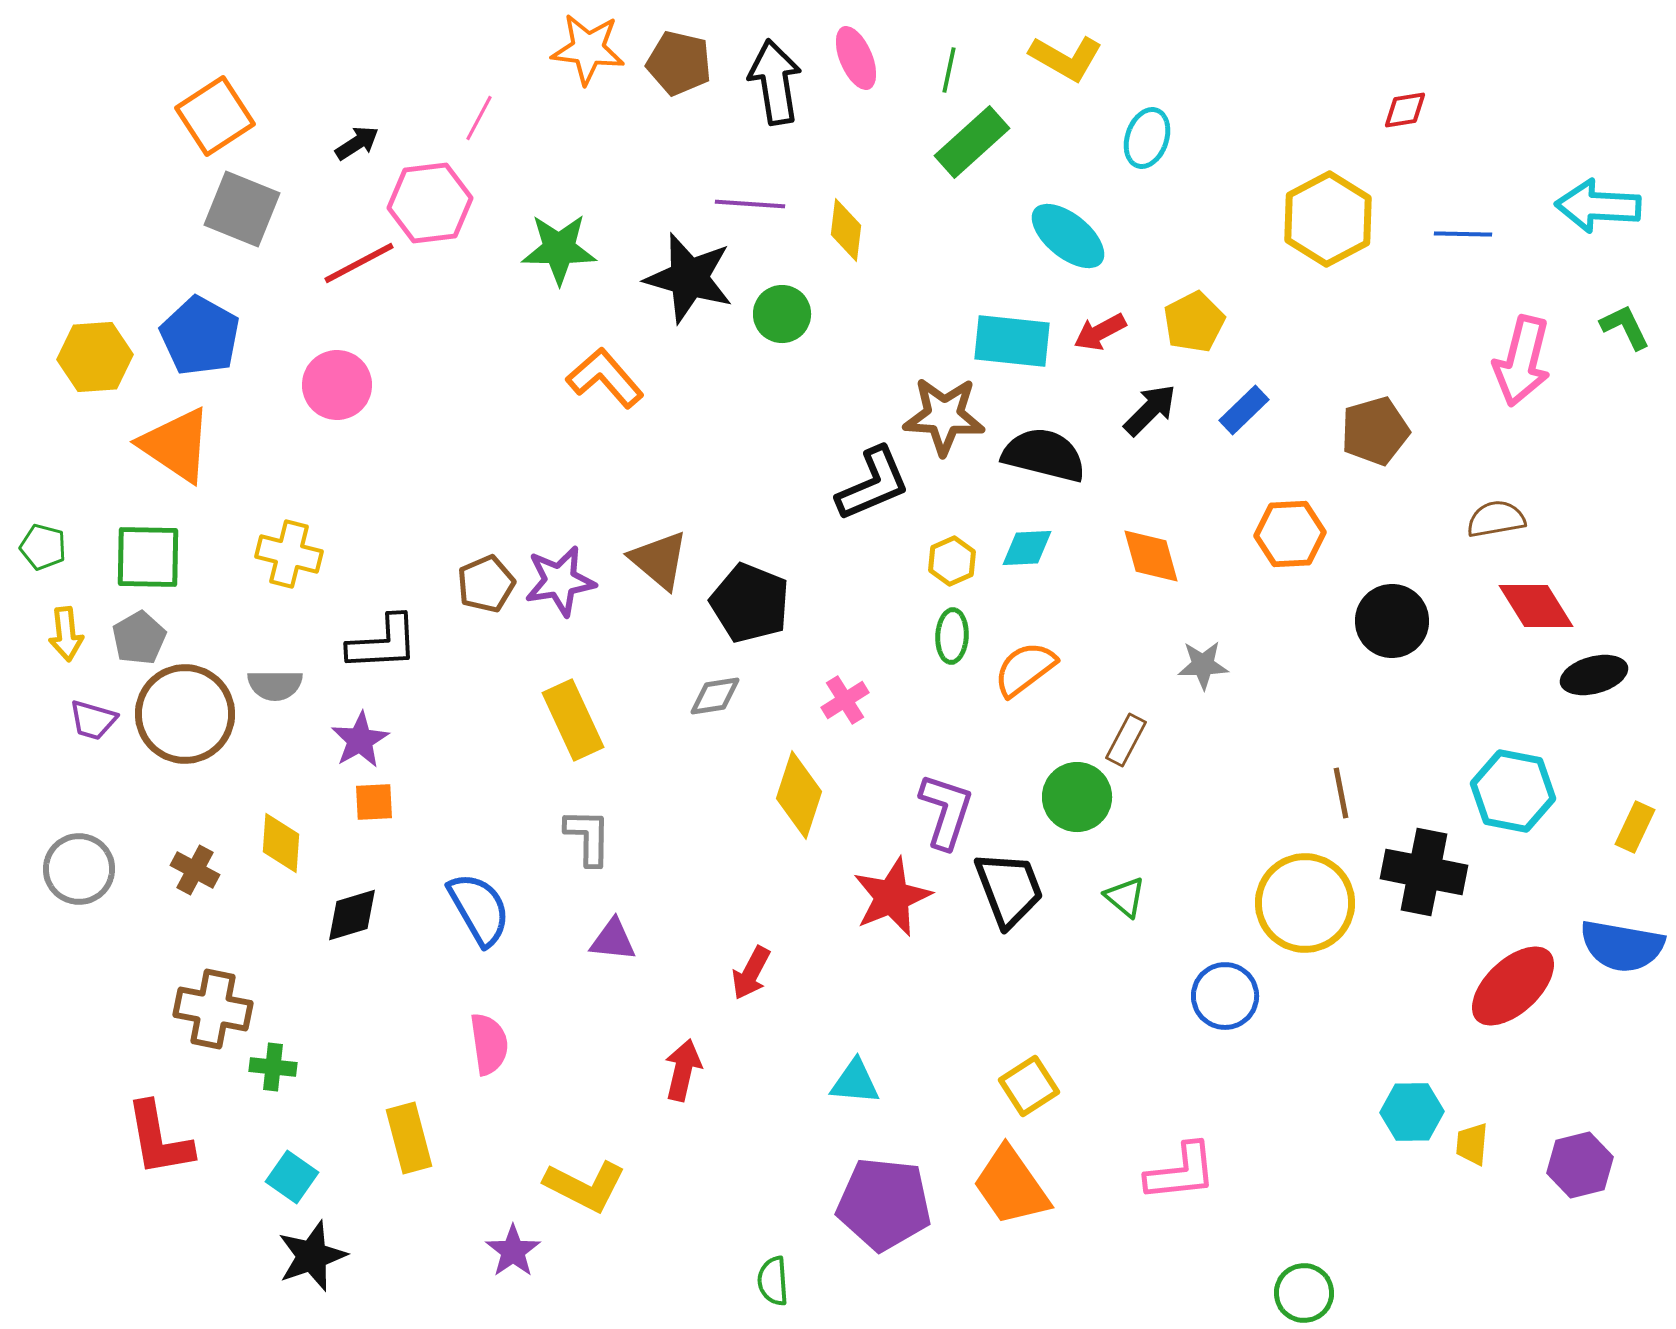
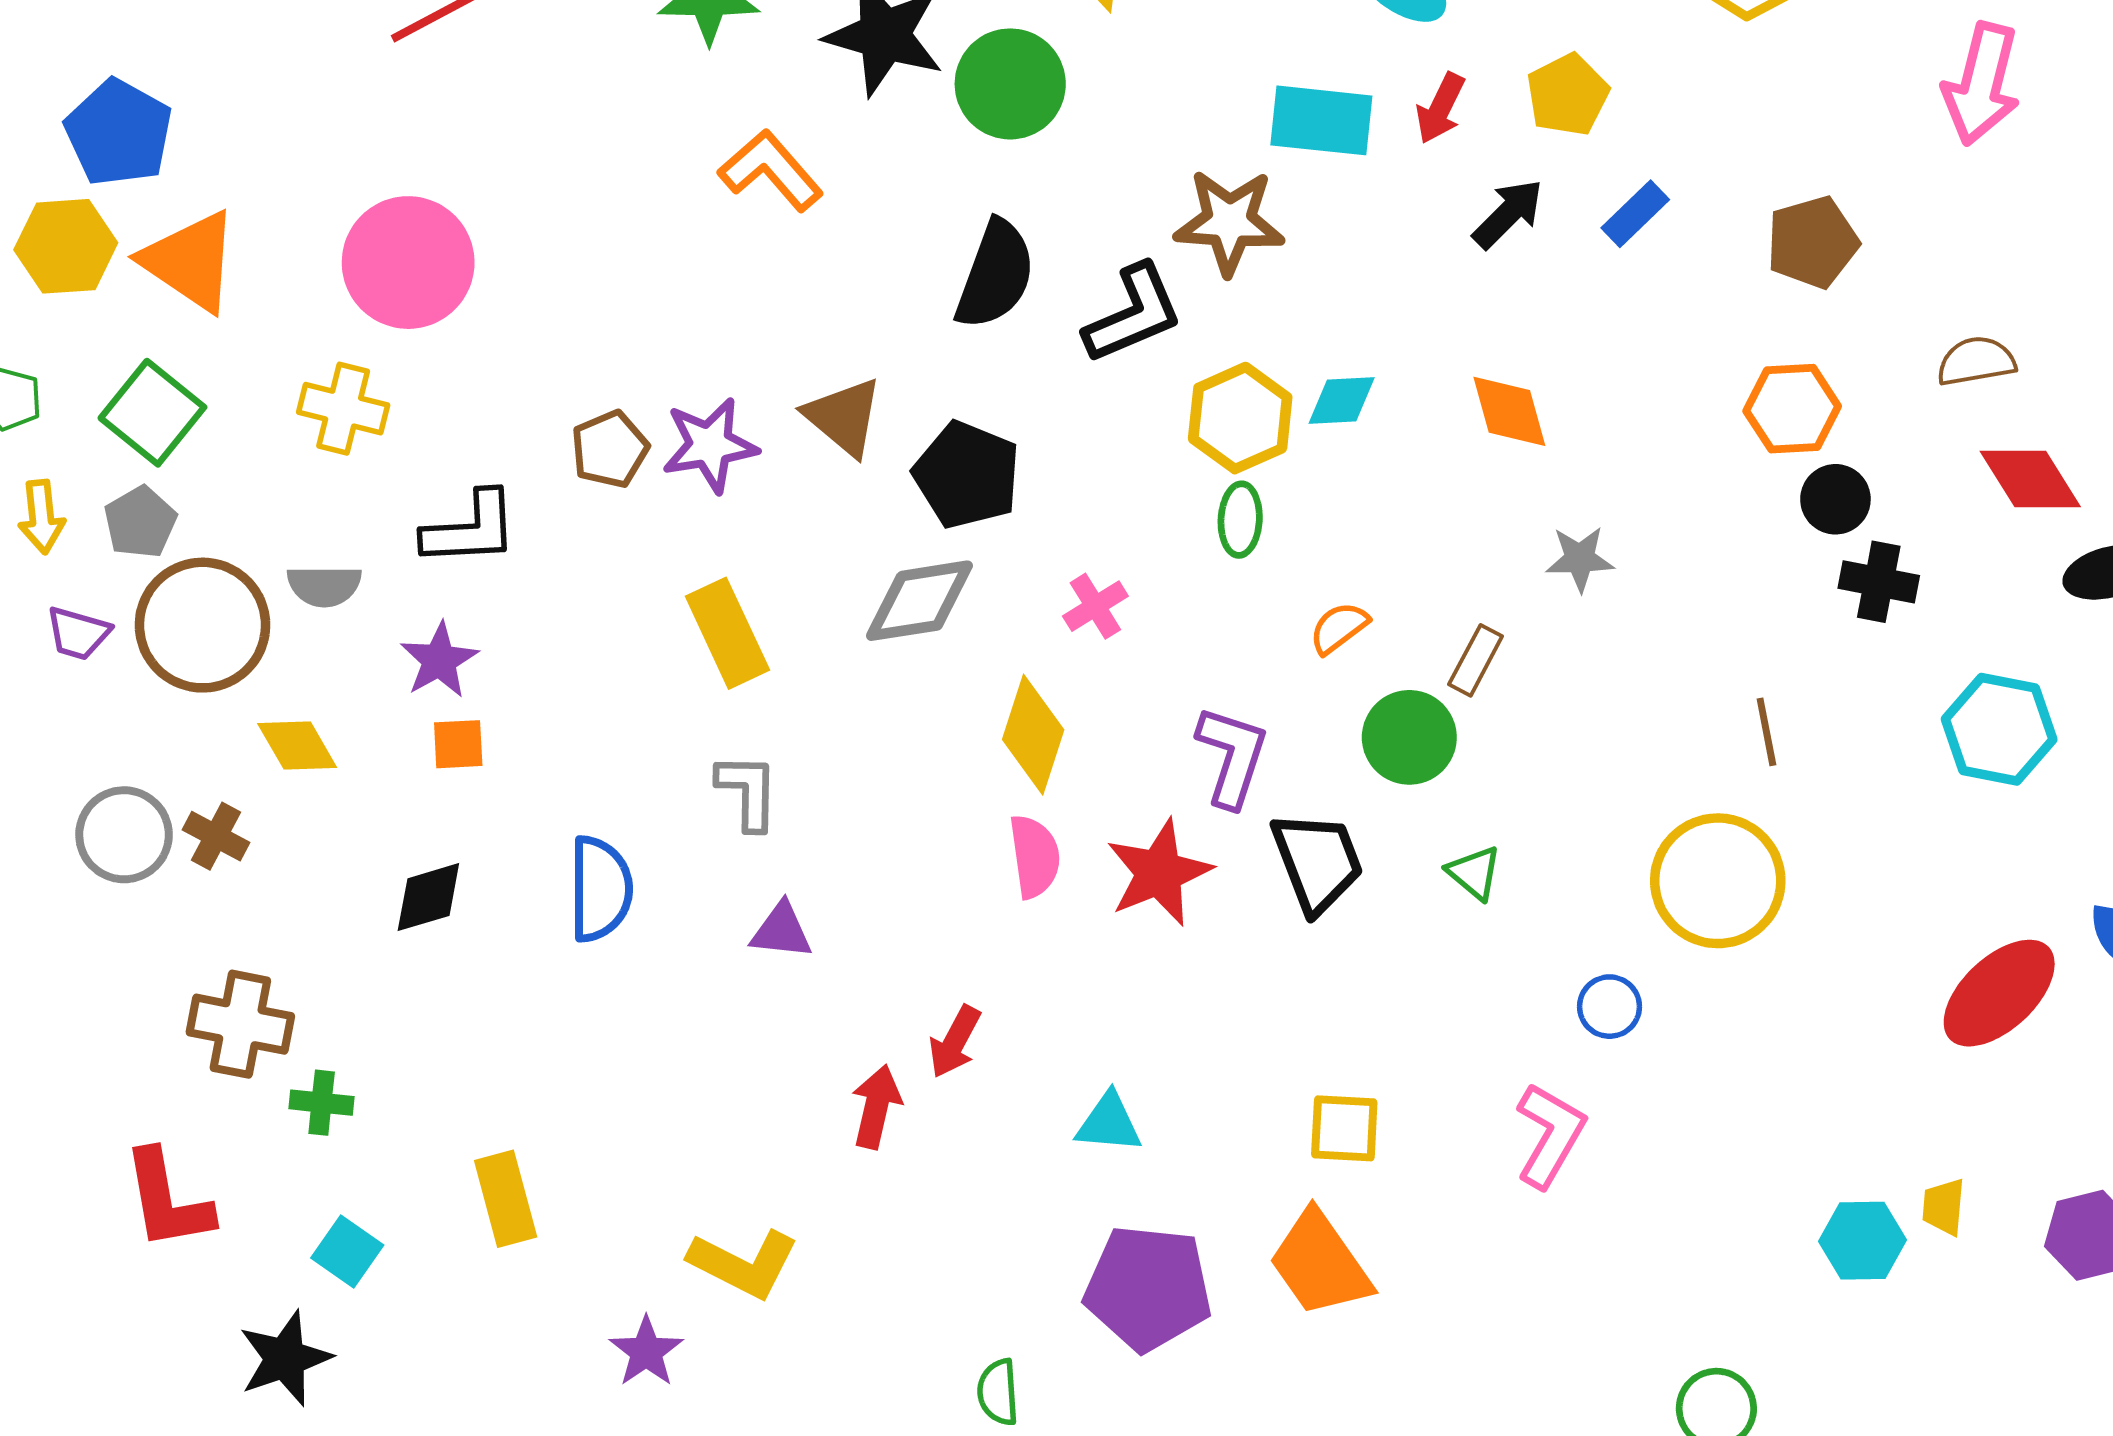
green circle: (782, 314) -> (1010, 84), size x1.4
red arrow: (1100, 332) -> (1440, 108), turned -36
blue pentagon: (200, 336) -> (119, 133), moved
yellow hexagon: (95, 357) -> (66, 246), moved
pink arrow: (1522, 361) -> (1982, 84), moved
pink circle: (337, 385) -> (408, 263), moved, size x1.4
black semicircle: (1044, 455) -> (995, 275), moved, turned 96
orange hexagon: (1290, 534) -> (1792, 409), moved
green square: (148, 557) -> (152, 413), turned 38
yellow hexagon: (952, 561) -> (1240, 418), size x1.6
black circle: (1392, 621) -> (1835, 499), size x0.7
orange semicircle: (1025, 669) -> (1339, 628), moved, size x0.7
gray diamond: (715, 696) -> (920, 601), size x1.6
yellow diamond: (281, 843) -> (297, 745), moved, turned -34
gray circle: (79, 869) -> (124, 835), moved
black cross: (1424, 872) -> (1879, 582), moved, size x0.7
blue semicircle: (479, 909) -> (600, 889), turned 30
red arrow: (751, 973) -> (955, 1042), moved
blue circle: (1225, 996) -> (1610, 1007), size x0.7
pink semicircle: (489, 1044) -> (1035, 856), moved
yellow square: (1029, 1086) -> (1344, 1128), turned 36
cyan hexagon: (1412, 1112) -> (1863, 1241), moved
pink L-shape: (1181, 1172) -> (1550, 1135), moved, turned -54
black star: (312, 1256) -> (285, 1358), moved

